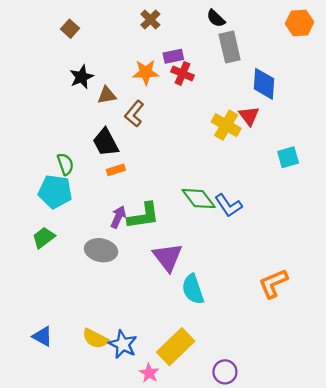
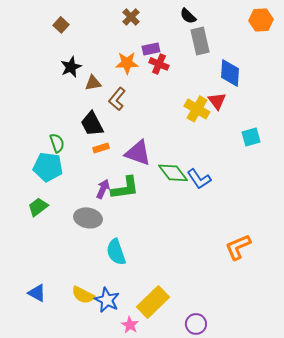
purple triangle: (168, 257) -> (138, 153), moved, turned -32
cyan semicircle: (193, 289) -> (116, 252), moved

